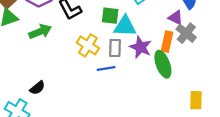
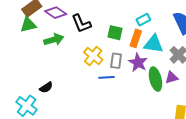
purple triangle: (176, 18) -> (172, 78), moved, turned -48
cyan triangle: (125, 26) -> (154, 44), moved
orange rectangle: (167, 42) -> (136, 38), moved

